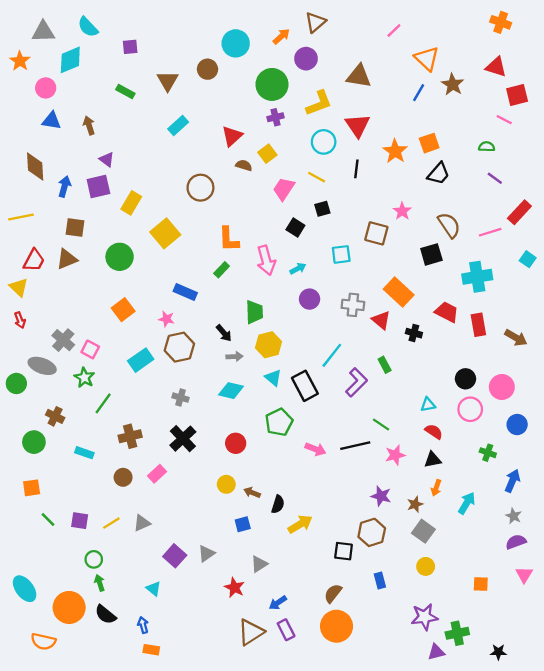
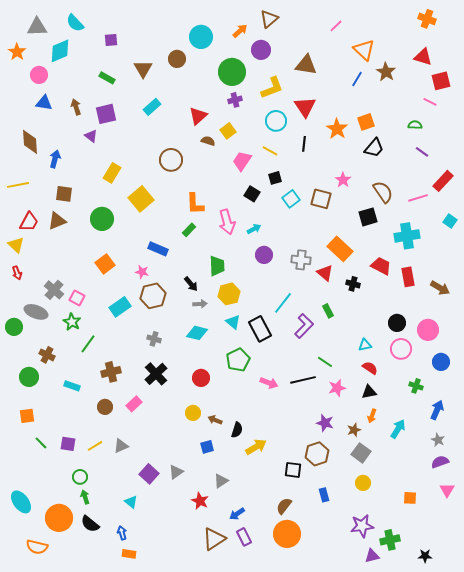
purple square: (98, 186) -> (106, 114), moved
cyan square: (341, 254) -> (291, 199), moved, turned -30

